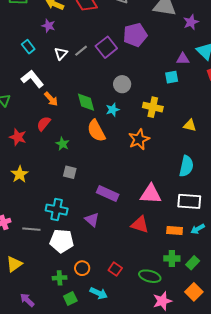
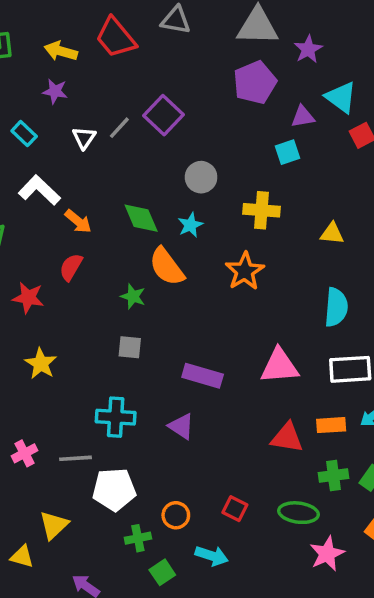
purple pentagon: (135, 35) -> (255, 82), moved
green star: (62, 144) -> (133, 296), moved
red triangle: (140, 225) -> (287, 438), moved
white pentagon: (62, 241) -> (114, 490), moved

